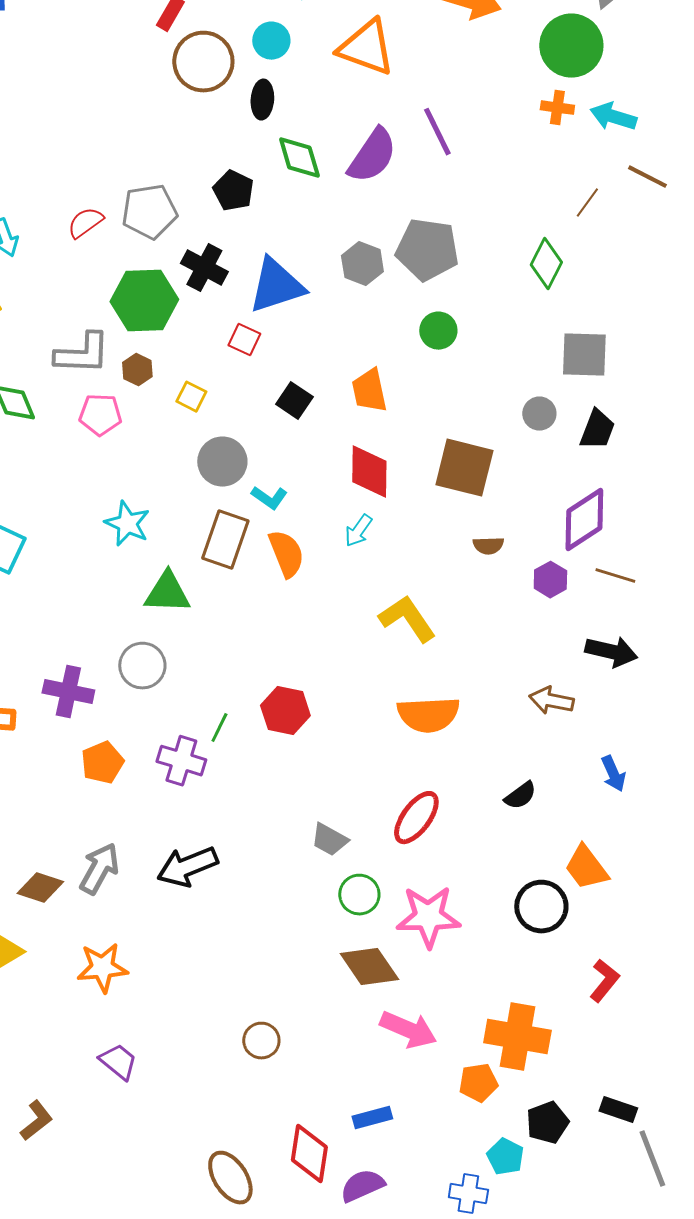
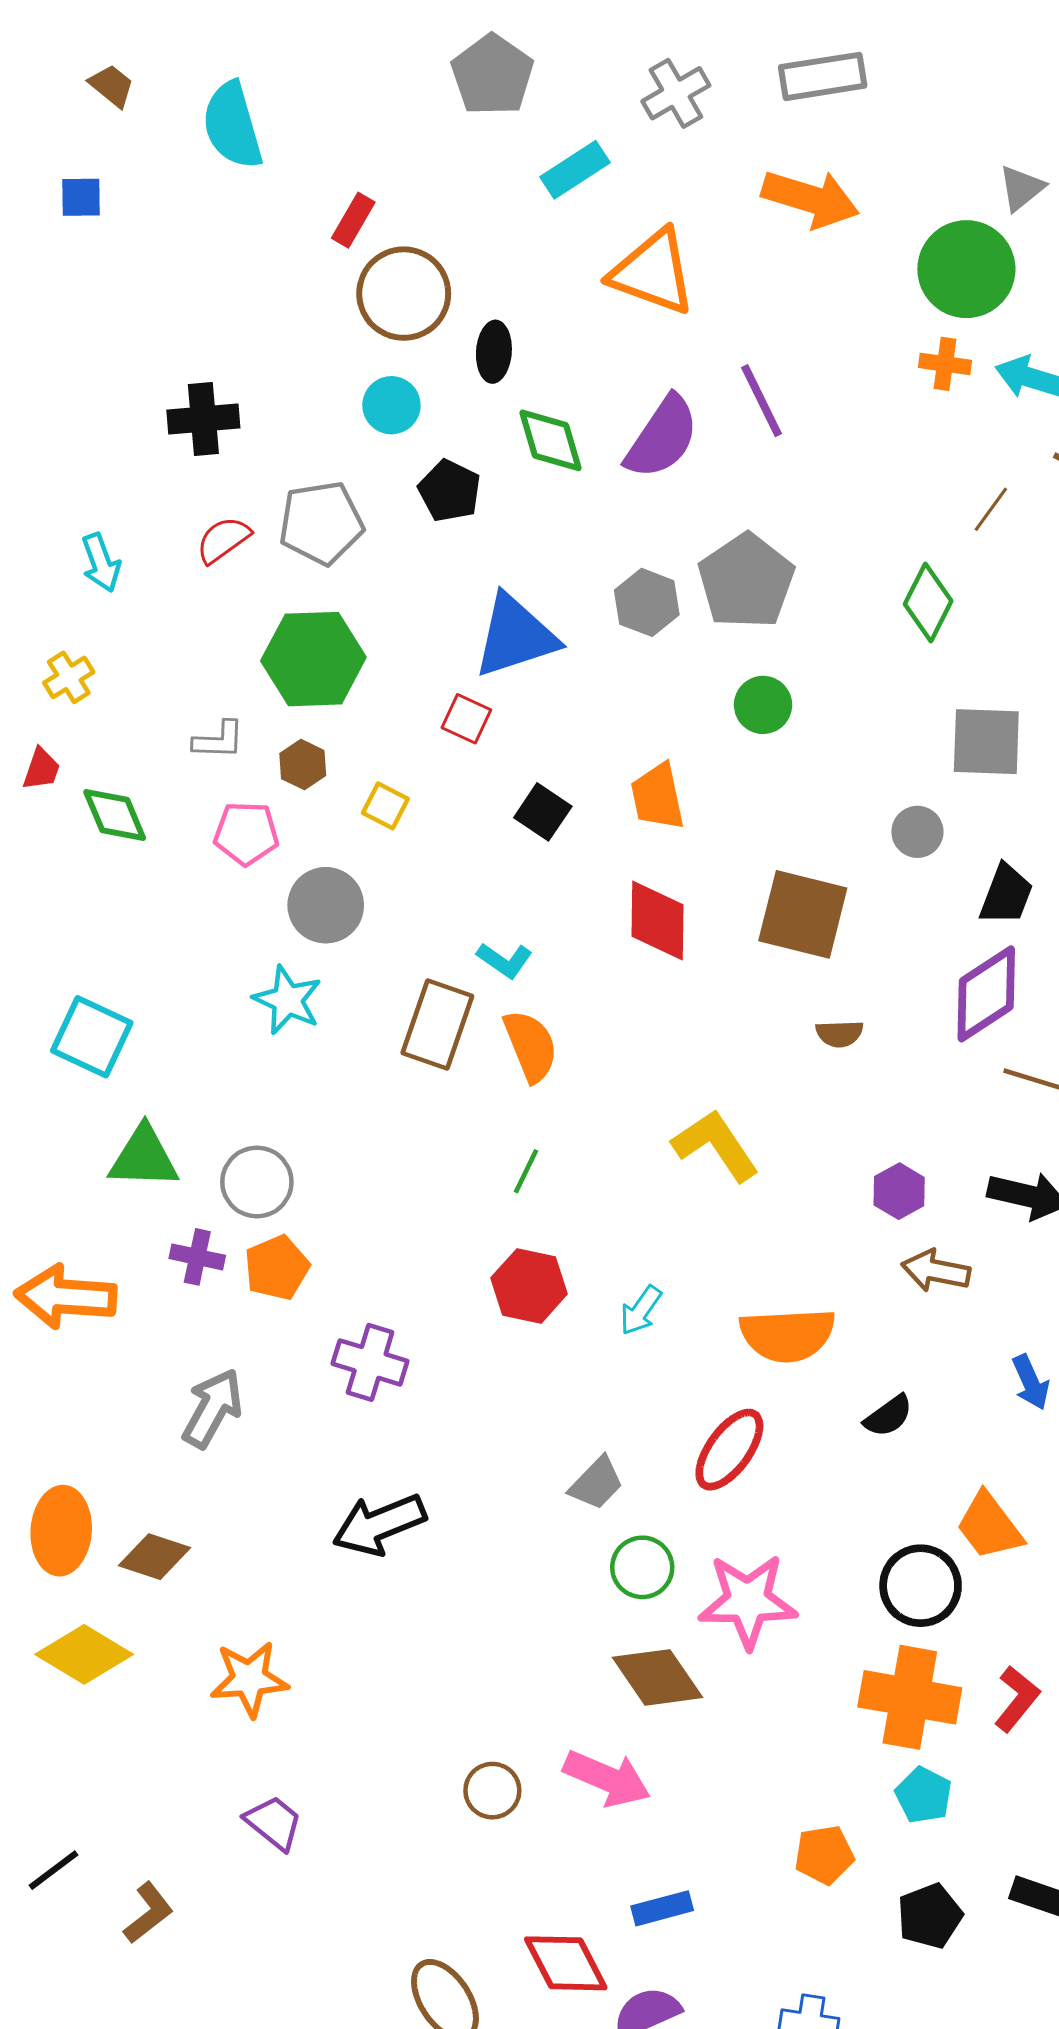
cyan circle: (271, 41) -> (391, 405), moved
gray pentagon: (427, 250) -> (746, 581), turned 30
black cross: (204, 268) -> (203, 419), moved, turned -33
gray L-shape: (82, 354) -> (219, 740), size x0.6
black trapezoid: (597, 430) -> (1006, 895), moved
gray circle: (222, 462) -> (326, 905), moved
cyan arrow: (358, 531) -> (641, 1310), moved
purple hexagon: (550, 580) -> (899, 1191), moved
green triangle: (167, 593) -> (144, 1158), moved
gray circle: (142, 666) -> (257, 1182), moved
purple cross: (68, 692) -> (197, 1257), size x0.7
orange semicircle: (428, 715) -> (787, 1335), moved
green line: (219, 728) -> (526, 1171), moved
orange pentagon: (102, 763) -> (277, 1268), moved
gray trapezoid: (329, 840) -> (596, 1483), turned -75
gray arrow: (99, 869) -> (213, 1408), moved
pink arrow: (408, 1030) -> (607, 1778), moved
orange cross: (517, 1037) -> (910, 1697), moved
red diamond: (309, 1154) -> (566, 1963), turned -36
cyan pentagon: (505, 1157) -> (924, 1795), moved

